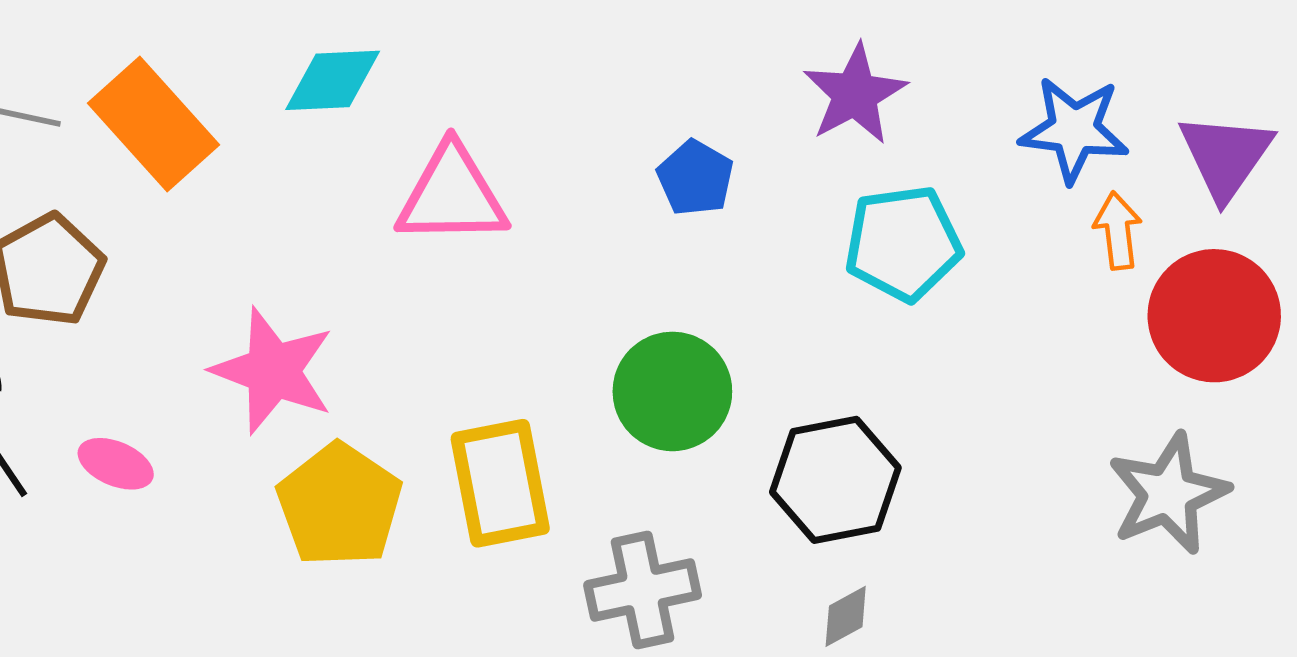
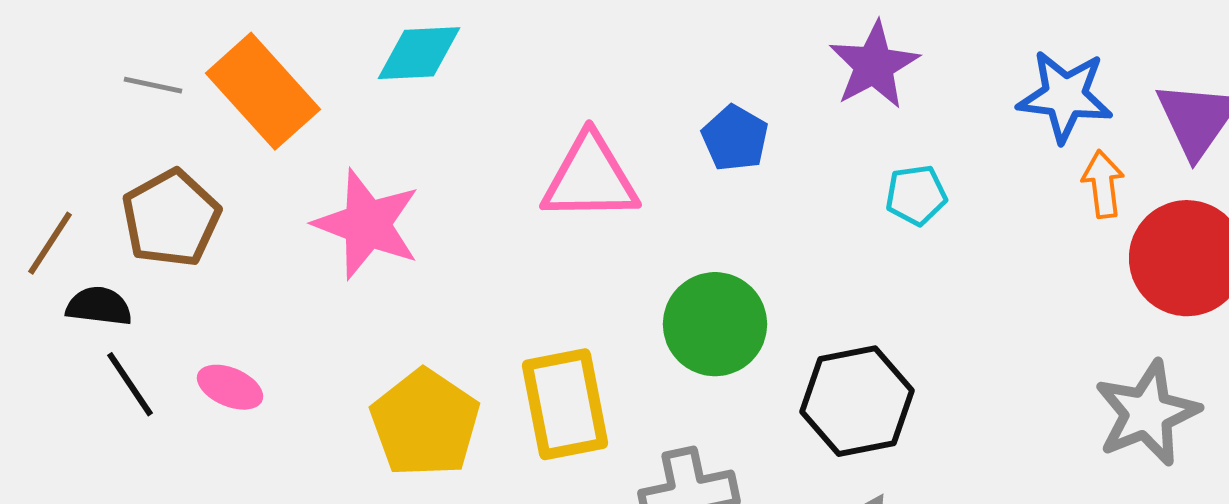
pink triangle: (452, 195) -> (590, 178), moved
cyan pentagon: (903, 243) -> (916, 195), size x0.6
pink star: (273, 371) -> (367, 224), moved

